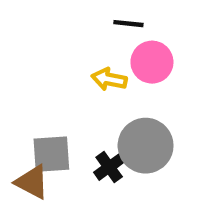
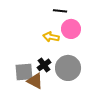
black cross: (109, 167) -> (44, 65), moved
brown triangle: (32, 182) -> (35, 81), moved

